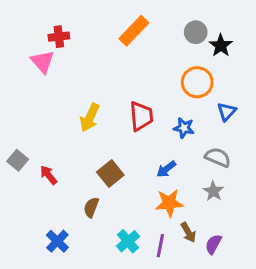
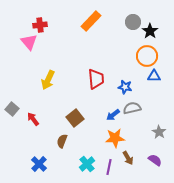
orange circle: (197, 82) -> (147, 56), moved
blue triangle: (227, 112) -> (154, 76), turned 48
yellow arrow: (90, 118) -> (48, 80), moved
gray semicircle: (218, 157) -> (132, 108), moved, turned -36
gray star: (213, 191) -> (159, 132), moved
purple semicircle: (213, 244) -> (155, 160), moved, turned 96

